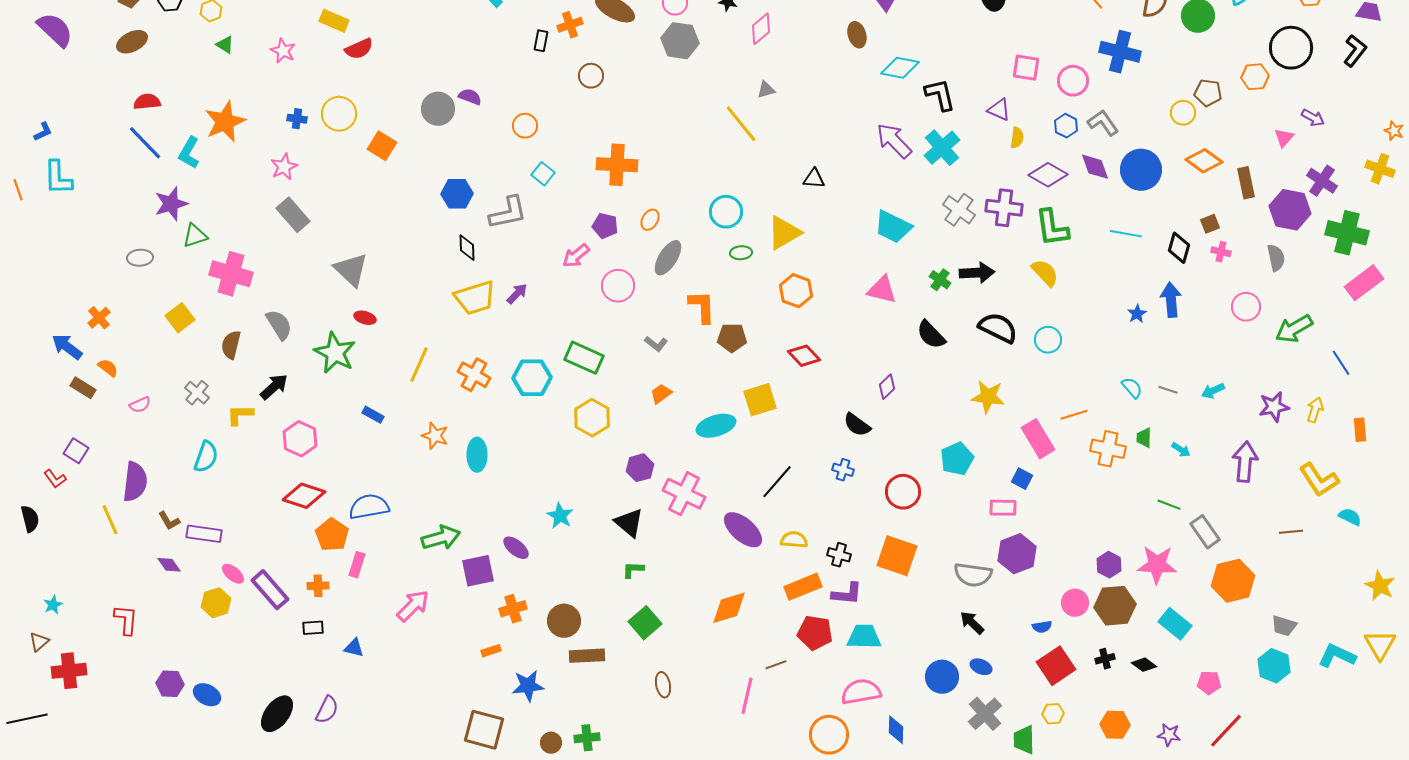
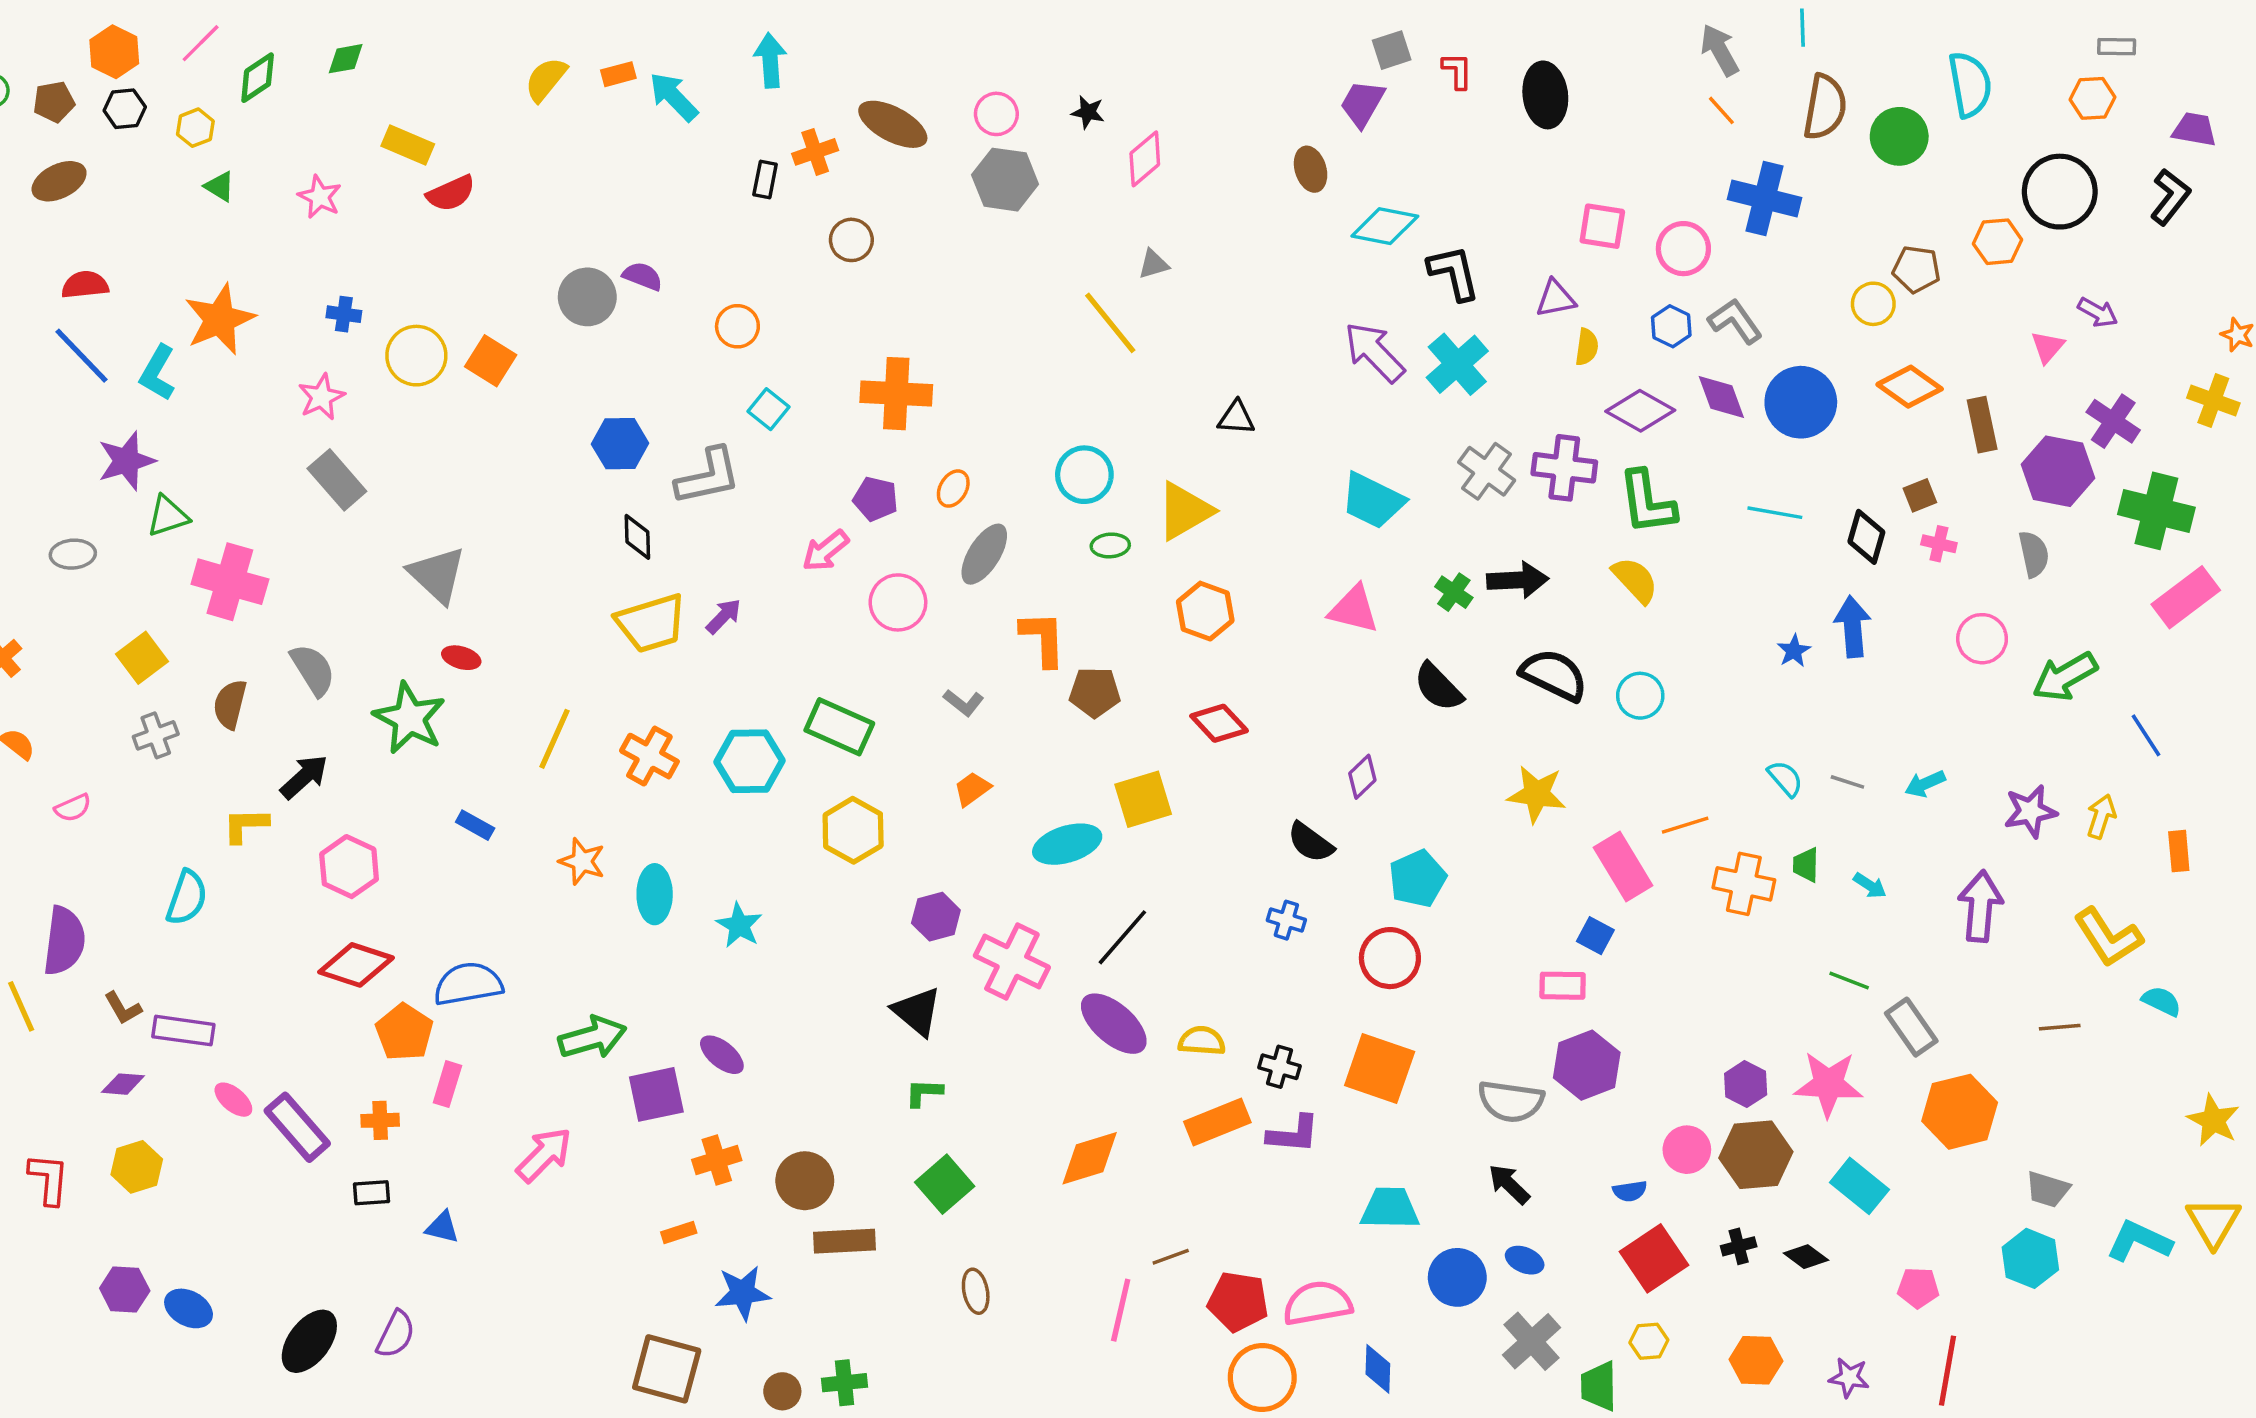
purple triangle: (999, 110) -> (1556, 299), turned -35
yellow circle: (339, 114) -> (416, 356), moved
gray cross: (197, 393) -> (156, 735), moved, turned 30
cyan pentagon: (957, 459) -> (1418, 879), moved
black line: (777, 482) -> (1122, 937), moved
cyan star: (560, 516) -> (739, 925), moved
purple diamond: (169, 565) -> (123, 1084), turned -50
yellow hexagon: (216, 603) -> (137, 1167), moved
red pentagon: (815, 633) -> (1238, 1302), moved
cyan trapezoid: (864, 637) -> (1390, 1208), moved
red line: (1226, 731) -> (1948, 1371), turned -33

